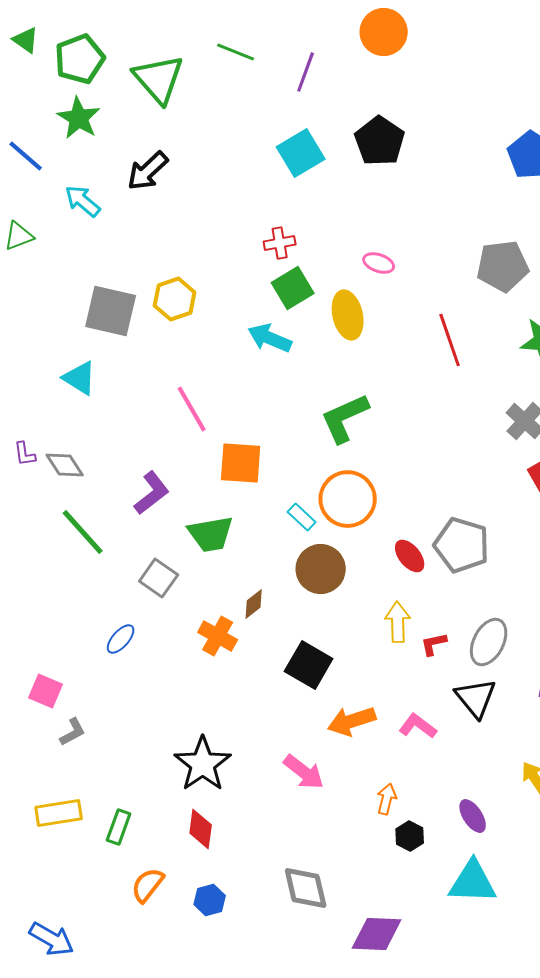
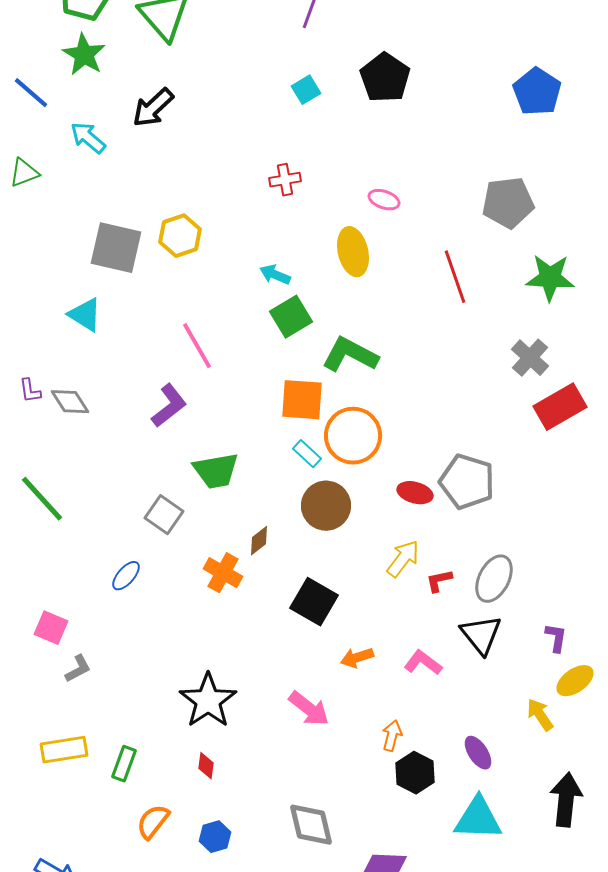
cyan square: (301, 153) -> (306, 90), size x0.6
green square: (293, 288) -> (291, 317), moved
cyan arrow: (270, 338) -> (275, 275), size x0.7
green L-shape: (345, 418) -> (350, 355), turned 52
orange square: (241, 463) -> (302, 400), moved
purple L-shape: (152, 493) -> (169, 406), moved
green line: (83, 532) -> (42, 499), moved
red ellipse: (410, 556) -> (415, 493), turned -36
yellow arrow: (398, 622) -> (403, 559), turned 39
orange arrow: (352, 721) -> (357, 658), size x0.7
red diamond: (201, 829) -> (206, 766), size x0.7
black hexagon: (410, 836) -> (415, 773), size x1.4

